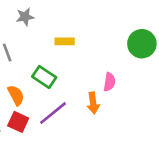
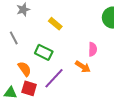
yellow rectangle: (65, 41) -> (55, 24), turned 48
orange arrow: (93, 103) -> (83, 67), turned -42

